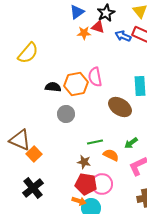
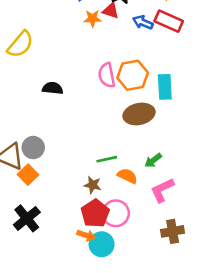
orange hexagon: (76, 84) -> (133, 75), moved
brown ellipse: (120, 107) -> (139, 114), turned -45
gray circle: (66, 114) -> (33, 148), moved
red pentagon: (86, 184) -> (95, 213), turned 30

